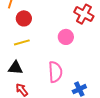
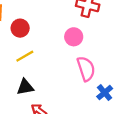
pink semicircle: (55, 72) -> (86, 69), moved

